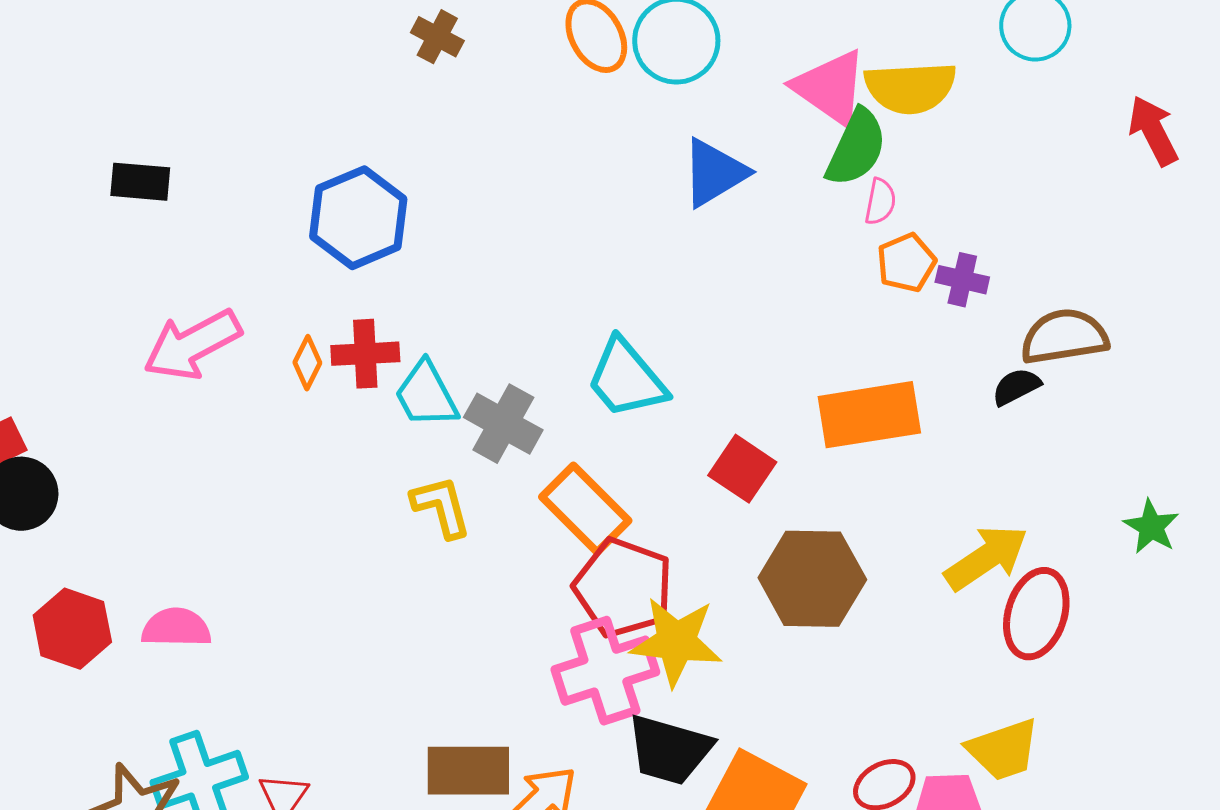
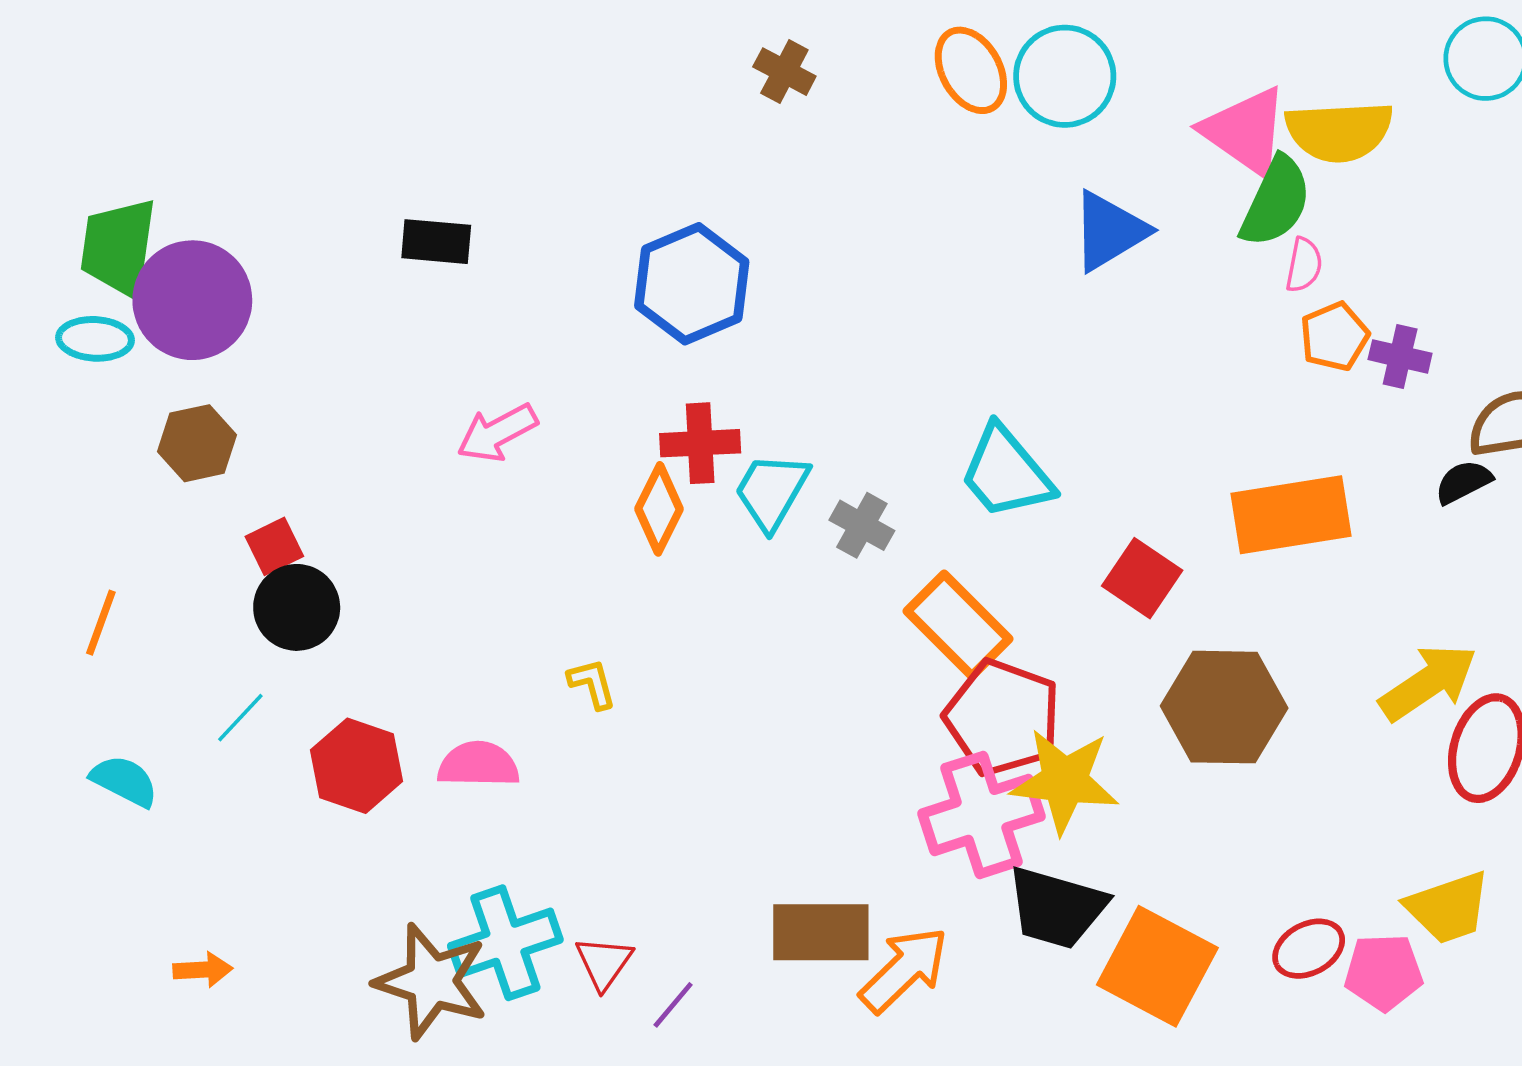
pink arrow: (192, 345) -> (497, 433), size x0.7
orange diamond: (307, 363) -> (659, 509), moved, size x1.4
cyan trapezoid: (426, 395) -> (772, 491), turned 58
gray cross: (503, 424) -> (862, 525), size x0.7
yellow L-shape: (441, 507) -> (592, 684), moved, size x0.7

